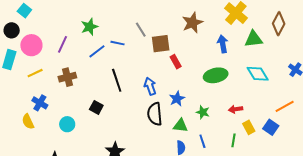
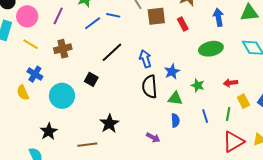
red rectangle: (176, 62) -> (183, 24), moved
yellow line: (35, 73) -> (31, 44), turned 56
black line: (117, 80) -> (112, 52), turned 65
cyan circle: (67, 124) -> (62, 96), size x1.6
blue line: (202, 141) -> (205, 116), moved

